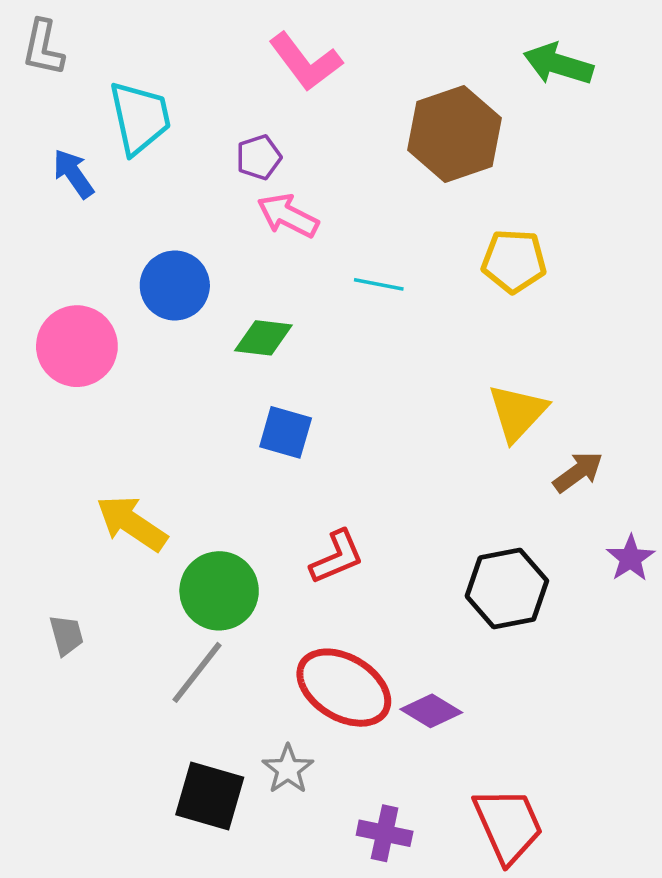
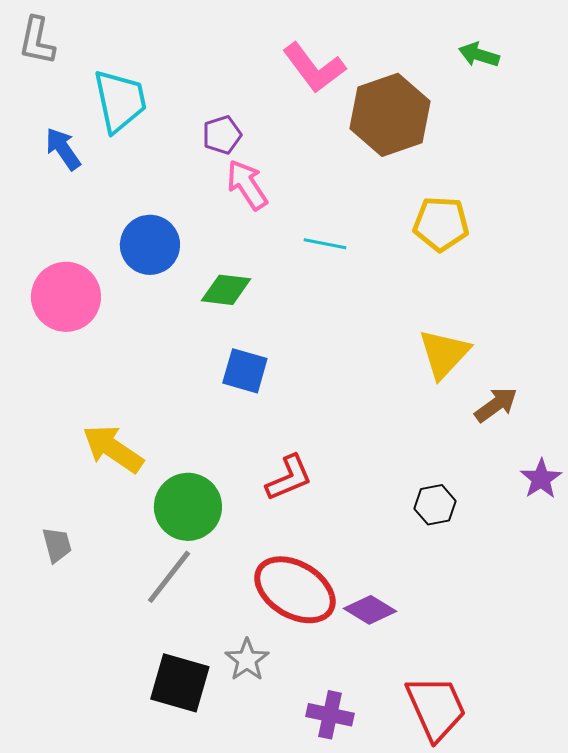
pink L-shape: (305, 62) -> (314, 68), moved
green arrow: (558, 64) -> (479, 55), size x0.7
pink arrow: (288, 216) -> (247, 185), turned 30
black hexagon: (507, 589) -> (435, 505), size x0.6

